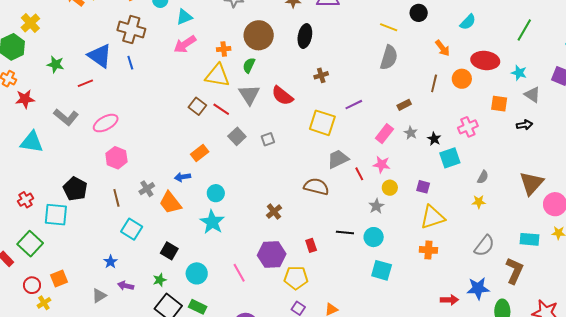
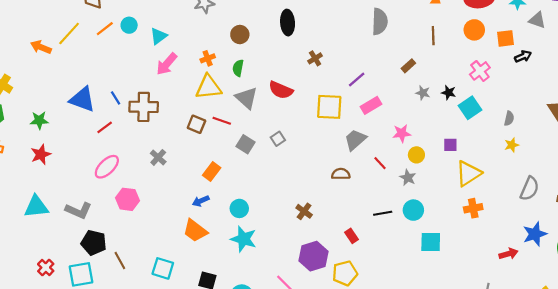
brown cross: (131, 30) -> (144, 107), moved
brown circle: (259, 35) -> (240, 35), size x0.6
orange circle: (462, 79) -> (474, 30), moved
red line: (85, 83) -> (105, 127), moved
red star: (25, 99) -> (41, 154), moved
gray L-shape: (66, 117) -> (79, 210), moved
black arrow: (525, 125) -> (523, 56), moved
pink rectangle: (384, 134) -> (371, 105), moved, turned 36
red line: (359, 174) -> (380, 163), moved
brown semicircle: (316, 187) -> (341, 174), size x0.7
gray cross: (147, 189) -> (158, 157), moved
brown line: (116, 198) -> (120, 260), moved

